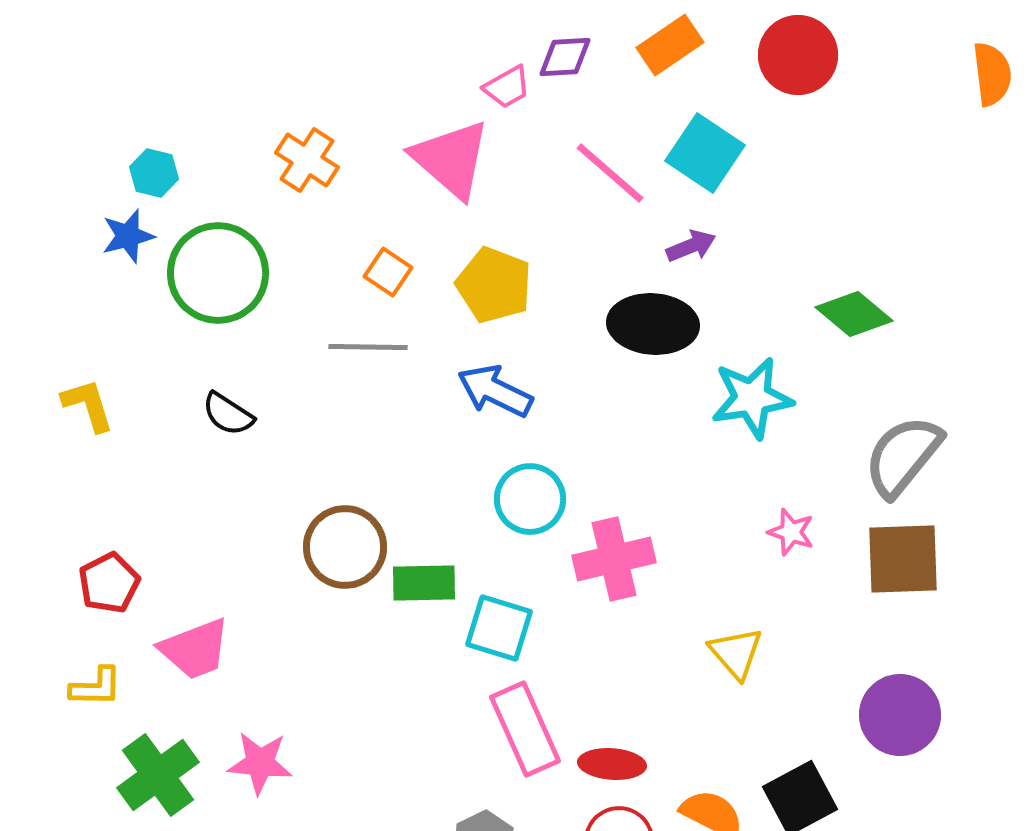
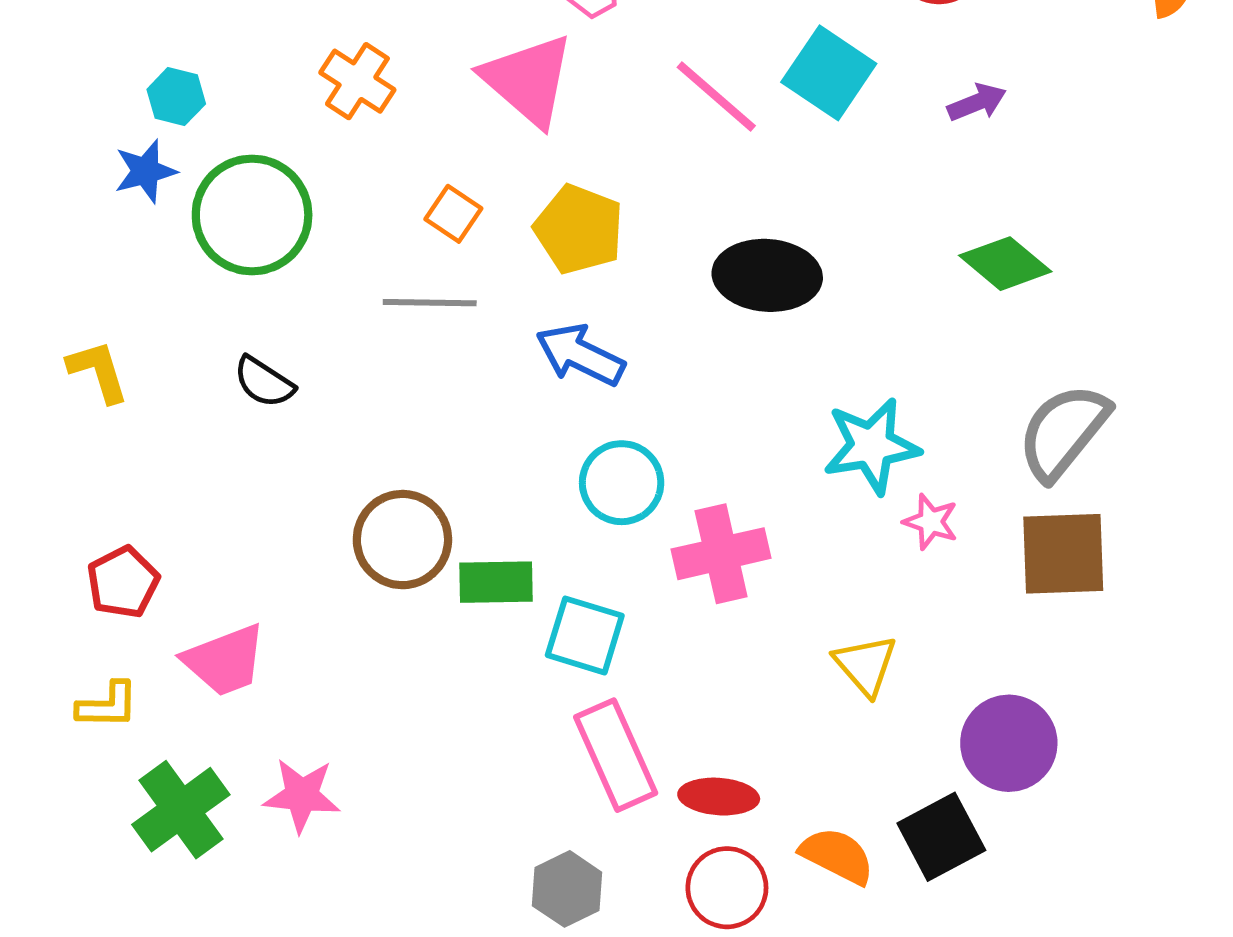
purple arrow: (691, 246) -> (977, 102), moved
cyan star: (752, 398) -> (871, 446), moved
purple circle: (900, 715) -> (1009, 743), moved

